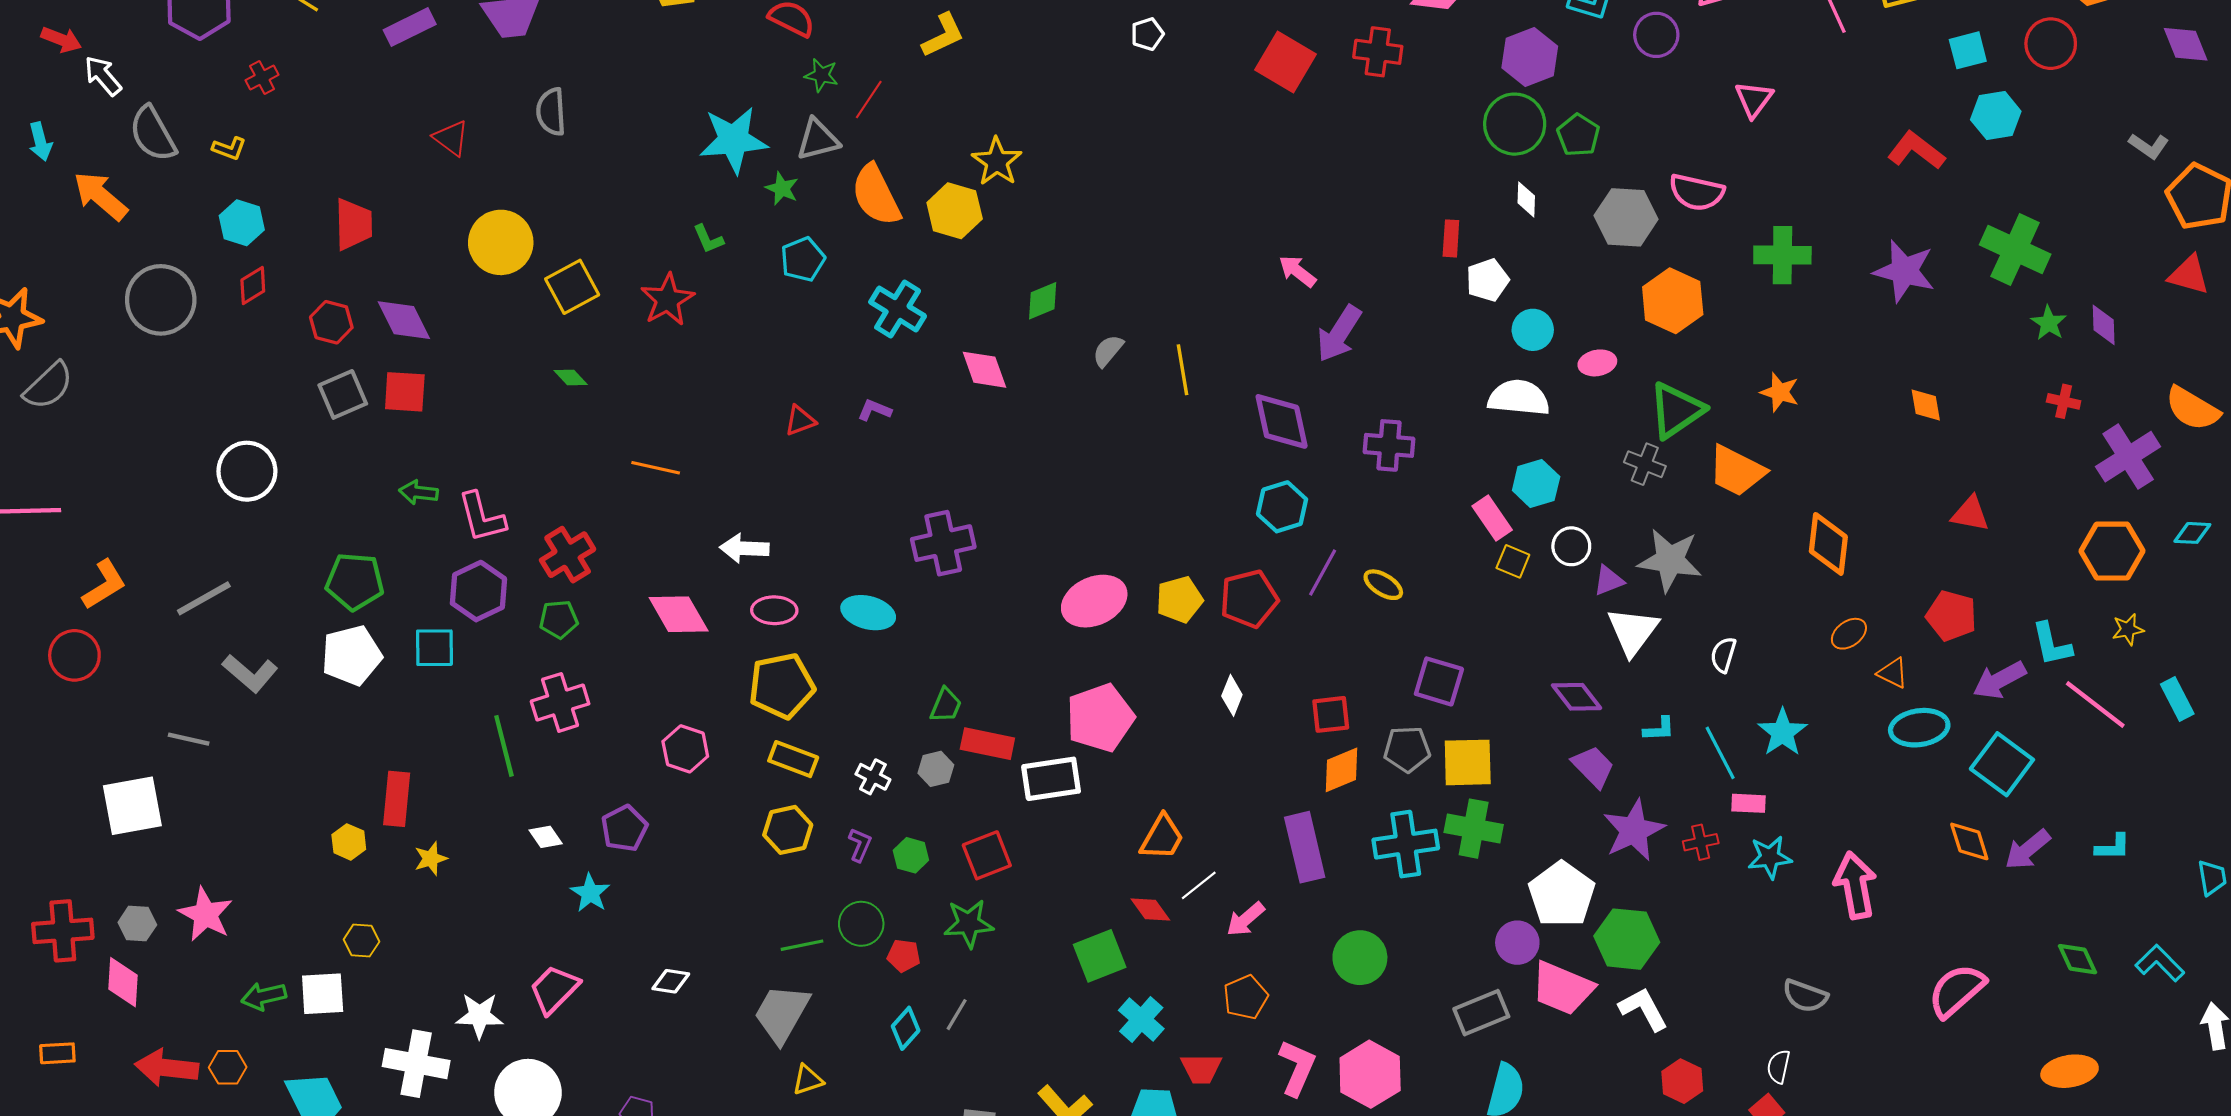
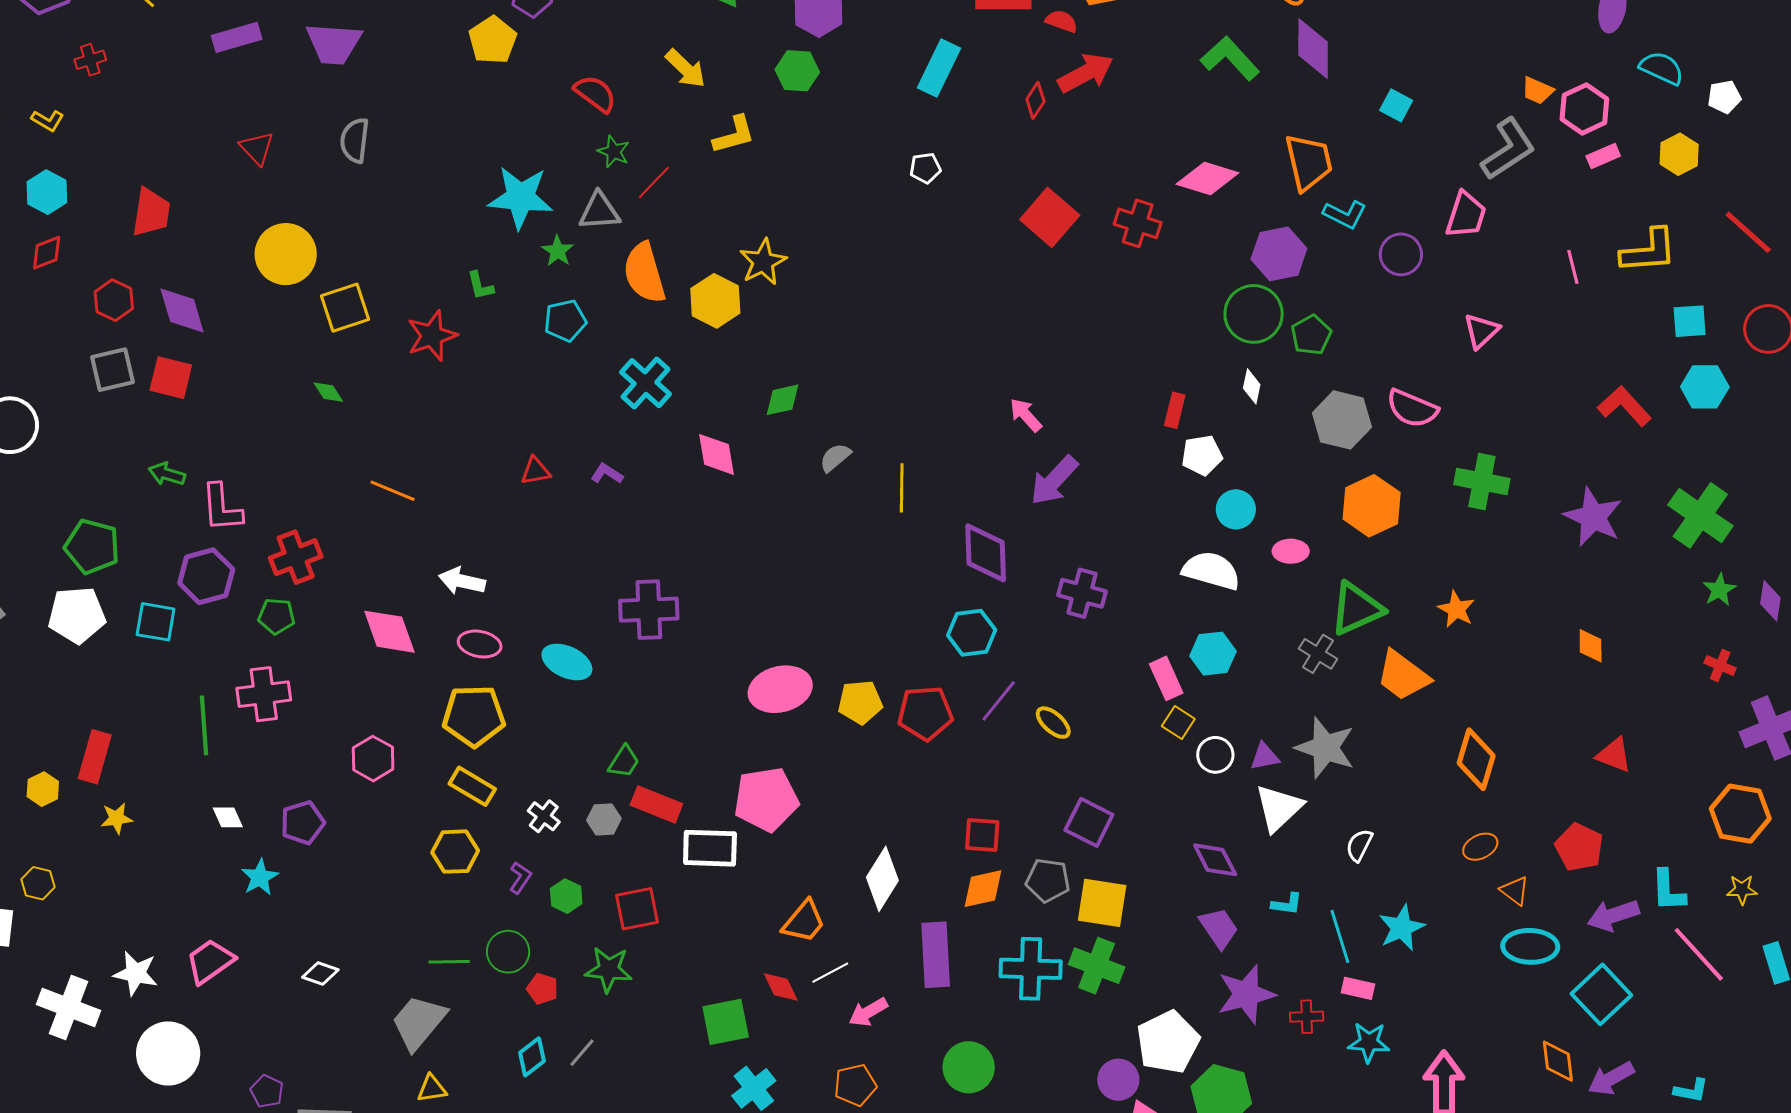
white circle: (1571, 546) -> (1215, 755), moved
white diamond: (1232, 695) -> (882, 879), moved, size x1.6

